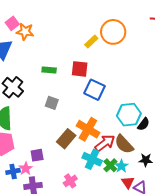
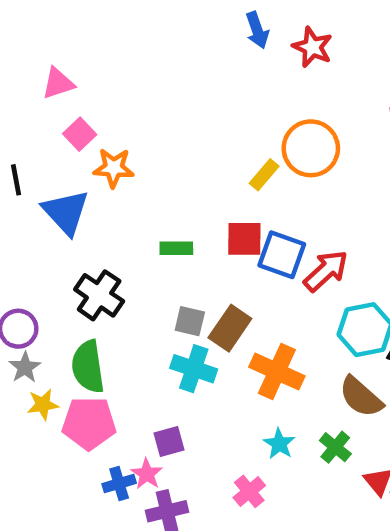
pink square: (12, 23) -> (80, 134), moved
blue square: (94, 90) -> (282, 255), moved
brown rectangle: (66, 139) -> (230, 328), moved
red arrow: (105, 143) -> (326, 271), moved
cyan cross: (92, 159) -> (194, 369), moved
cyan star: (121, 166) -> (279, 444), moved

